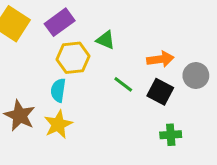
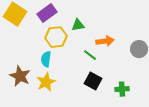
green triangle: (106, 40) -> (78, 25), turned -32
orange arrow: (160, 59) -> (105, 41), moved
black square: (160, 92) -> (93, 81), moved

